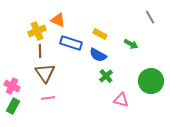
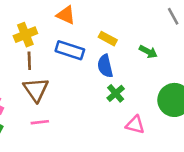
orange triangle: (58, 20) -> (66, 15), moved
blue semicircle: (98, 55) -> (105, 66), turned 48

